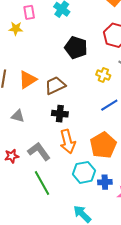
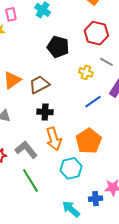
blue cross: (105, 182) -> (96, 199), moved

